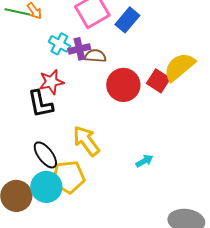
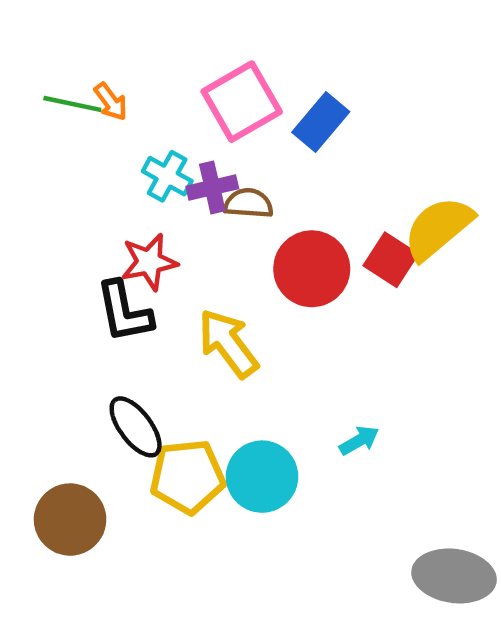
yellow arrow: (86, 141) -> (228, 343), moved
cyan circle: (46, 187) -> (262, 477), moved

